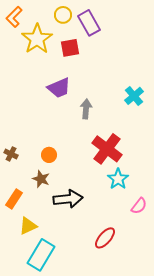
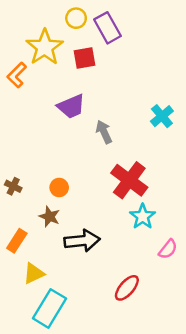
orange L-shape: (14, 17) -> (17, 75), moved
gray arrow: (86, 109) -> (104, 132), turned -30

